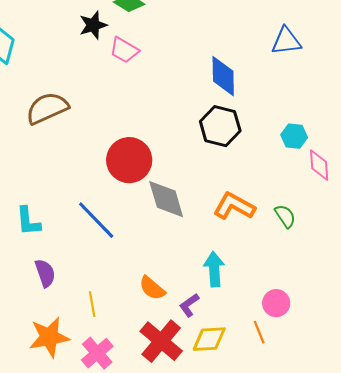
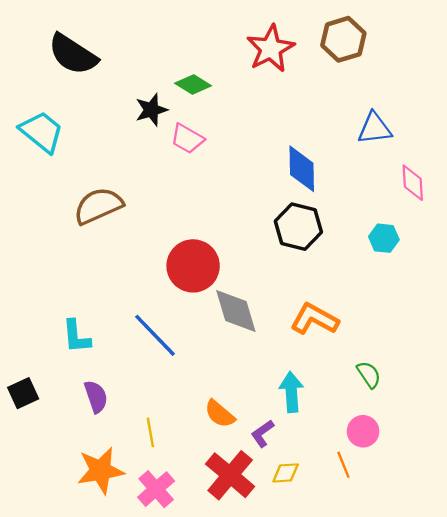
pink diamond: (319, 165) -> (413, 183), moved
green semicircle: (285, 216) -> (369, 375), moved
yellow diamond: (209, 339) -> (286, 473), size x0.7

